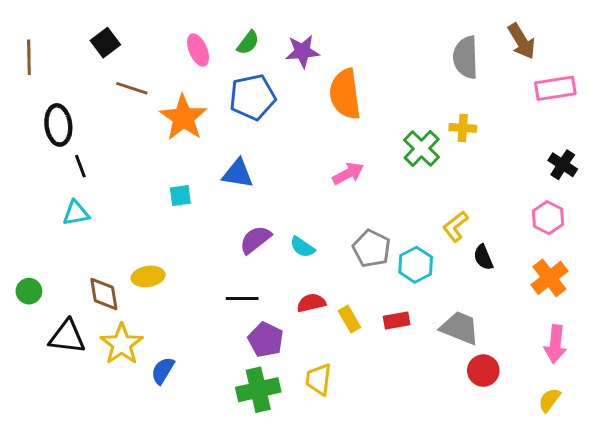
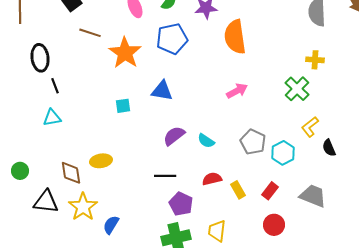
green cross: (422, 149) -> (297, 89), moved
red rectangle: (397, 321) -> (270, 191), turned -42
red circle: (483, 371) -> (274, 225), moved

